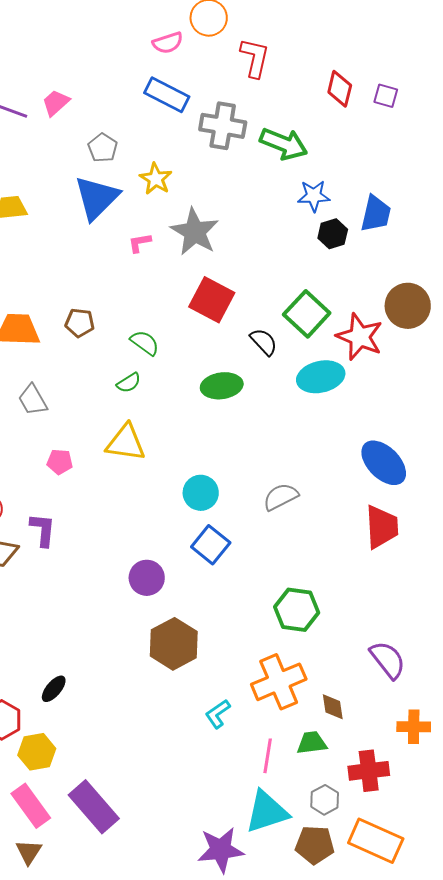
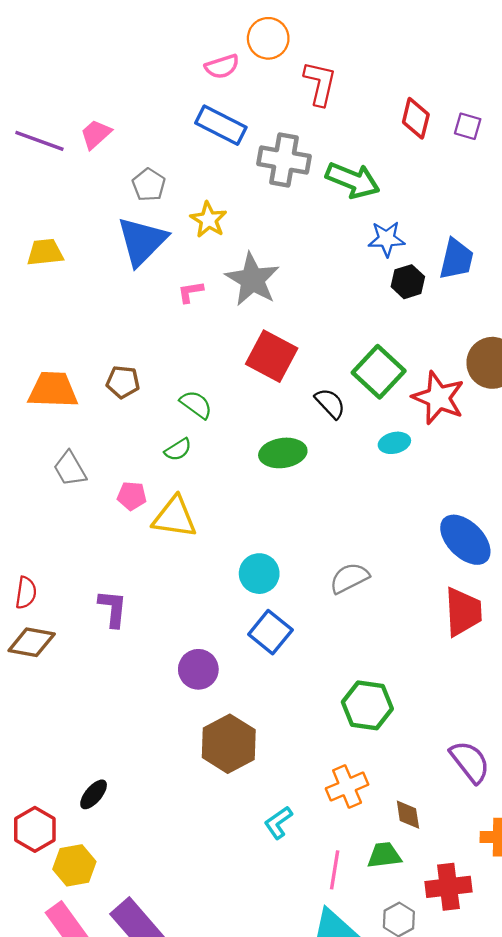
cyan ellipse: (321, 377) -> (394, 443), size x0.6
pink pentagon: (60, 462) -> (132, 496), moved
purple L-shape: (43, 530) -> (113, 608), moved
orange cross: (279, 682) -> (347, 787), size x0.7

